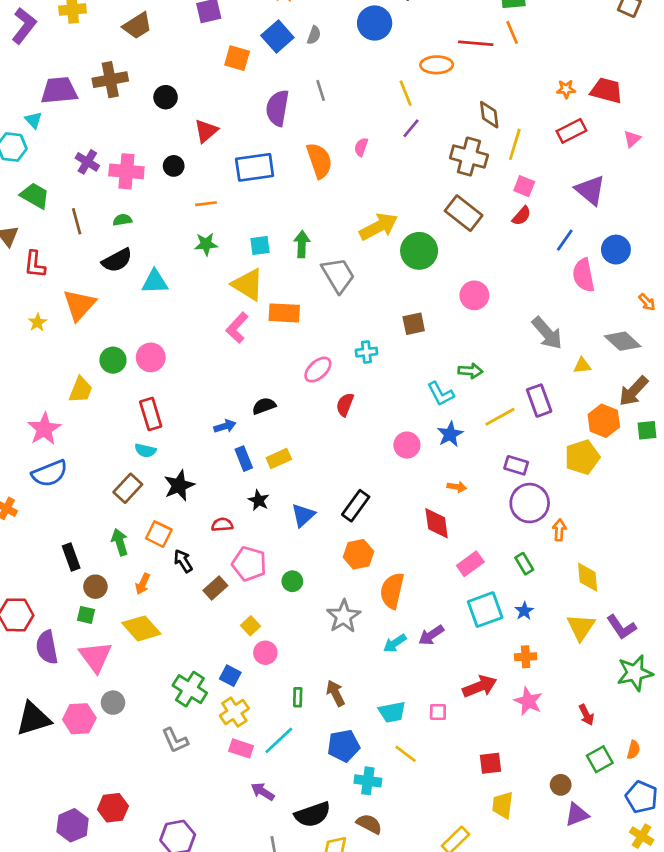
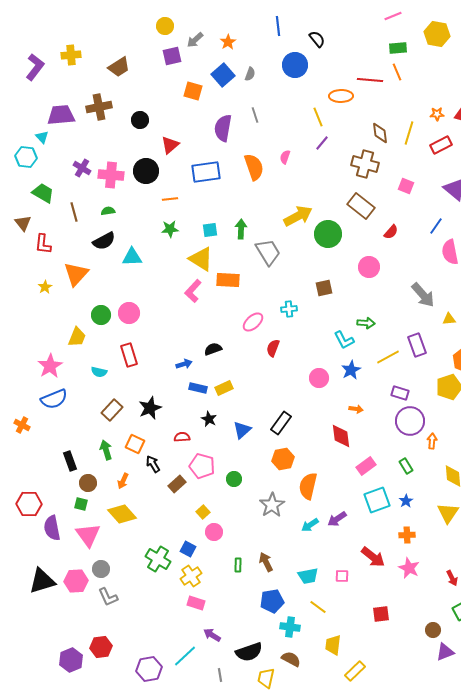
yellow line: (515, 144) -> (409, 133), moved
black circle: (174, 166) -> (146, 171), size x1.6
red semicircle: (522, 216) -> (391, 232), moved
cyan semicircle: (145, 450) -> (99, 372), moved
blue rectangle: (244, 459) -> (198, 388), turned -54
red arrow: (480, 686) -> (373, 557), turned 60
gray L-shape: (175, 740) -> (108, 597), moved
cyan line: (279, 740) -> (185, 656), moved
yellow trapezoid: (503, 805) -> (333, 645), moved

